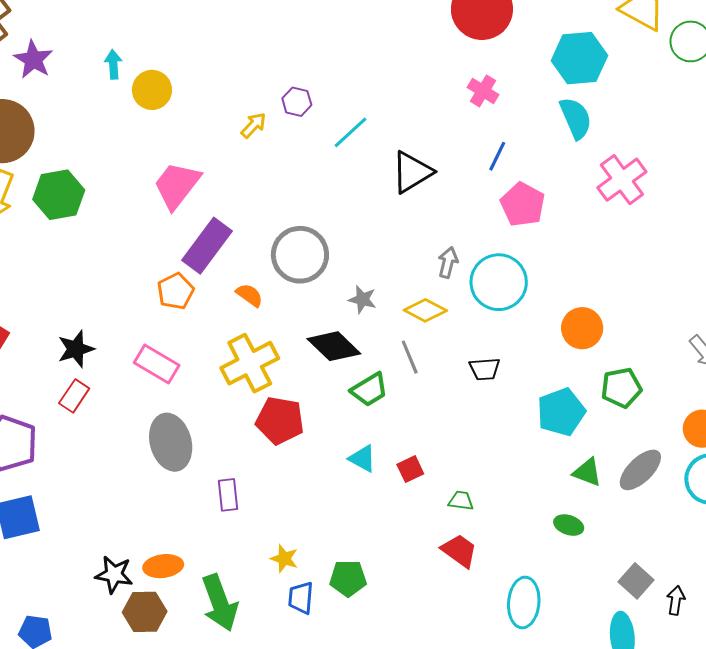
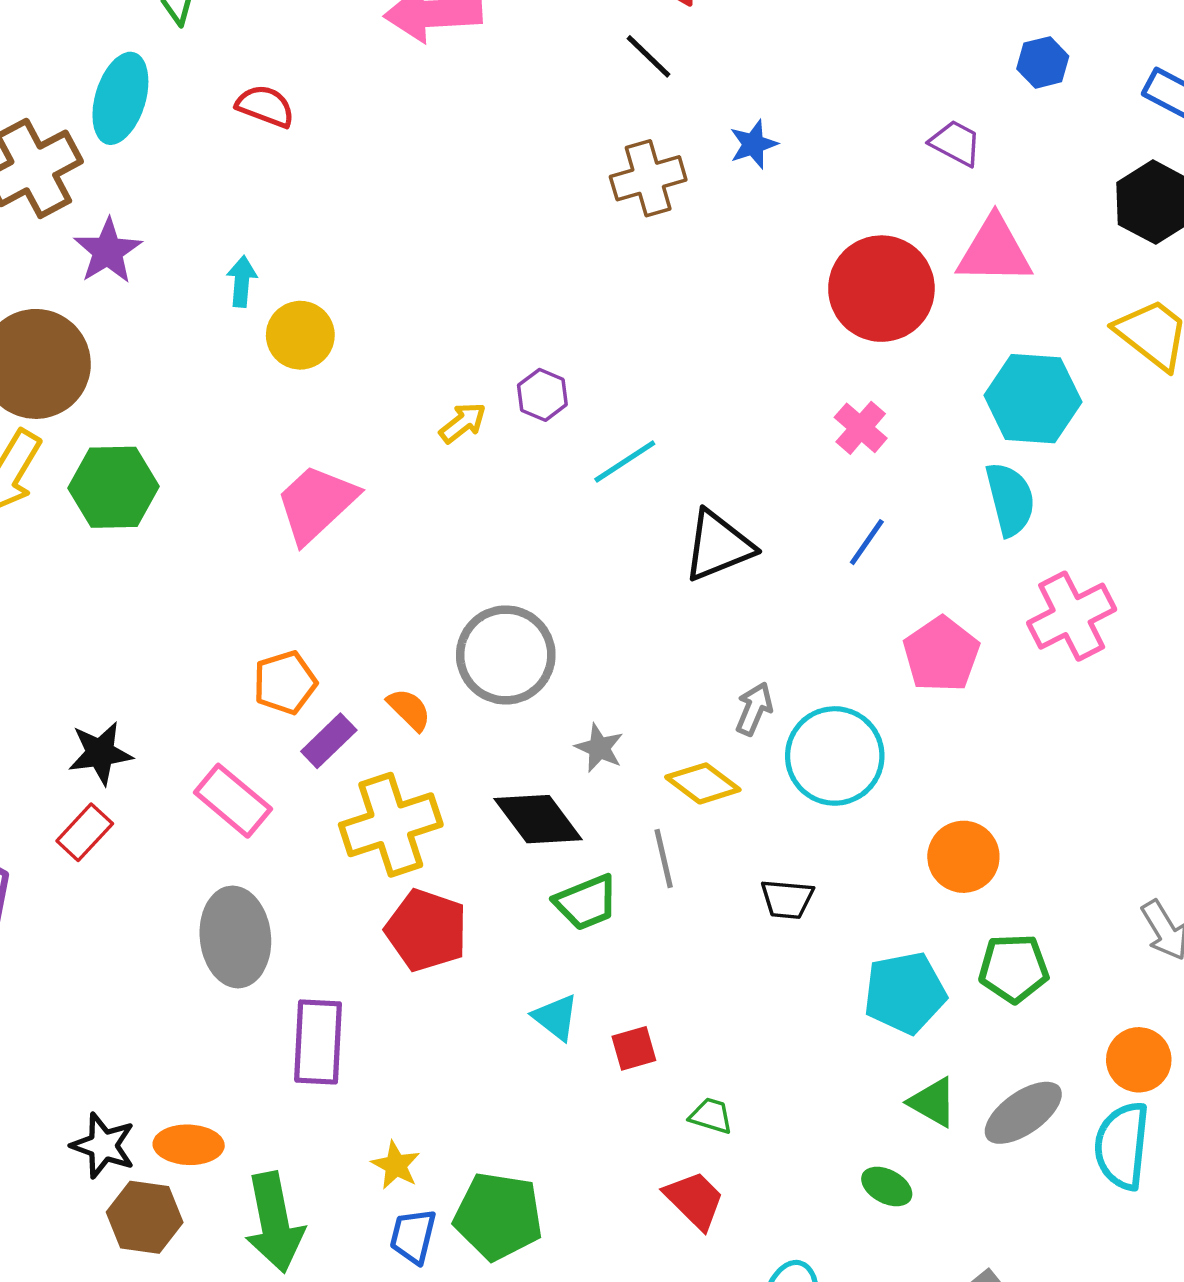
pink pentagon: (523, 204) -> (941, 654), moved
purple rectangle: (207, 246) -> (329, 741), moved, size x0.6
purple rectangle: (228, 495) -> (318, 1042), size x1.5
green pentagon: (348, 578) -> (498, 1216), size x1.4

